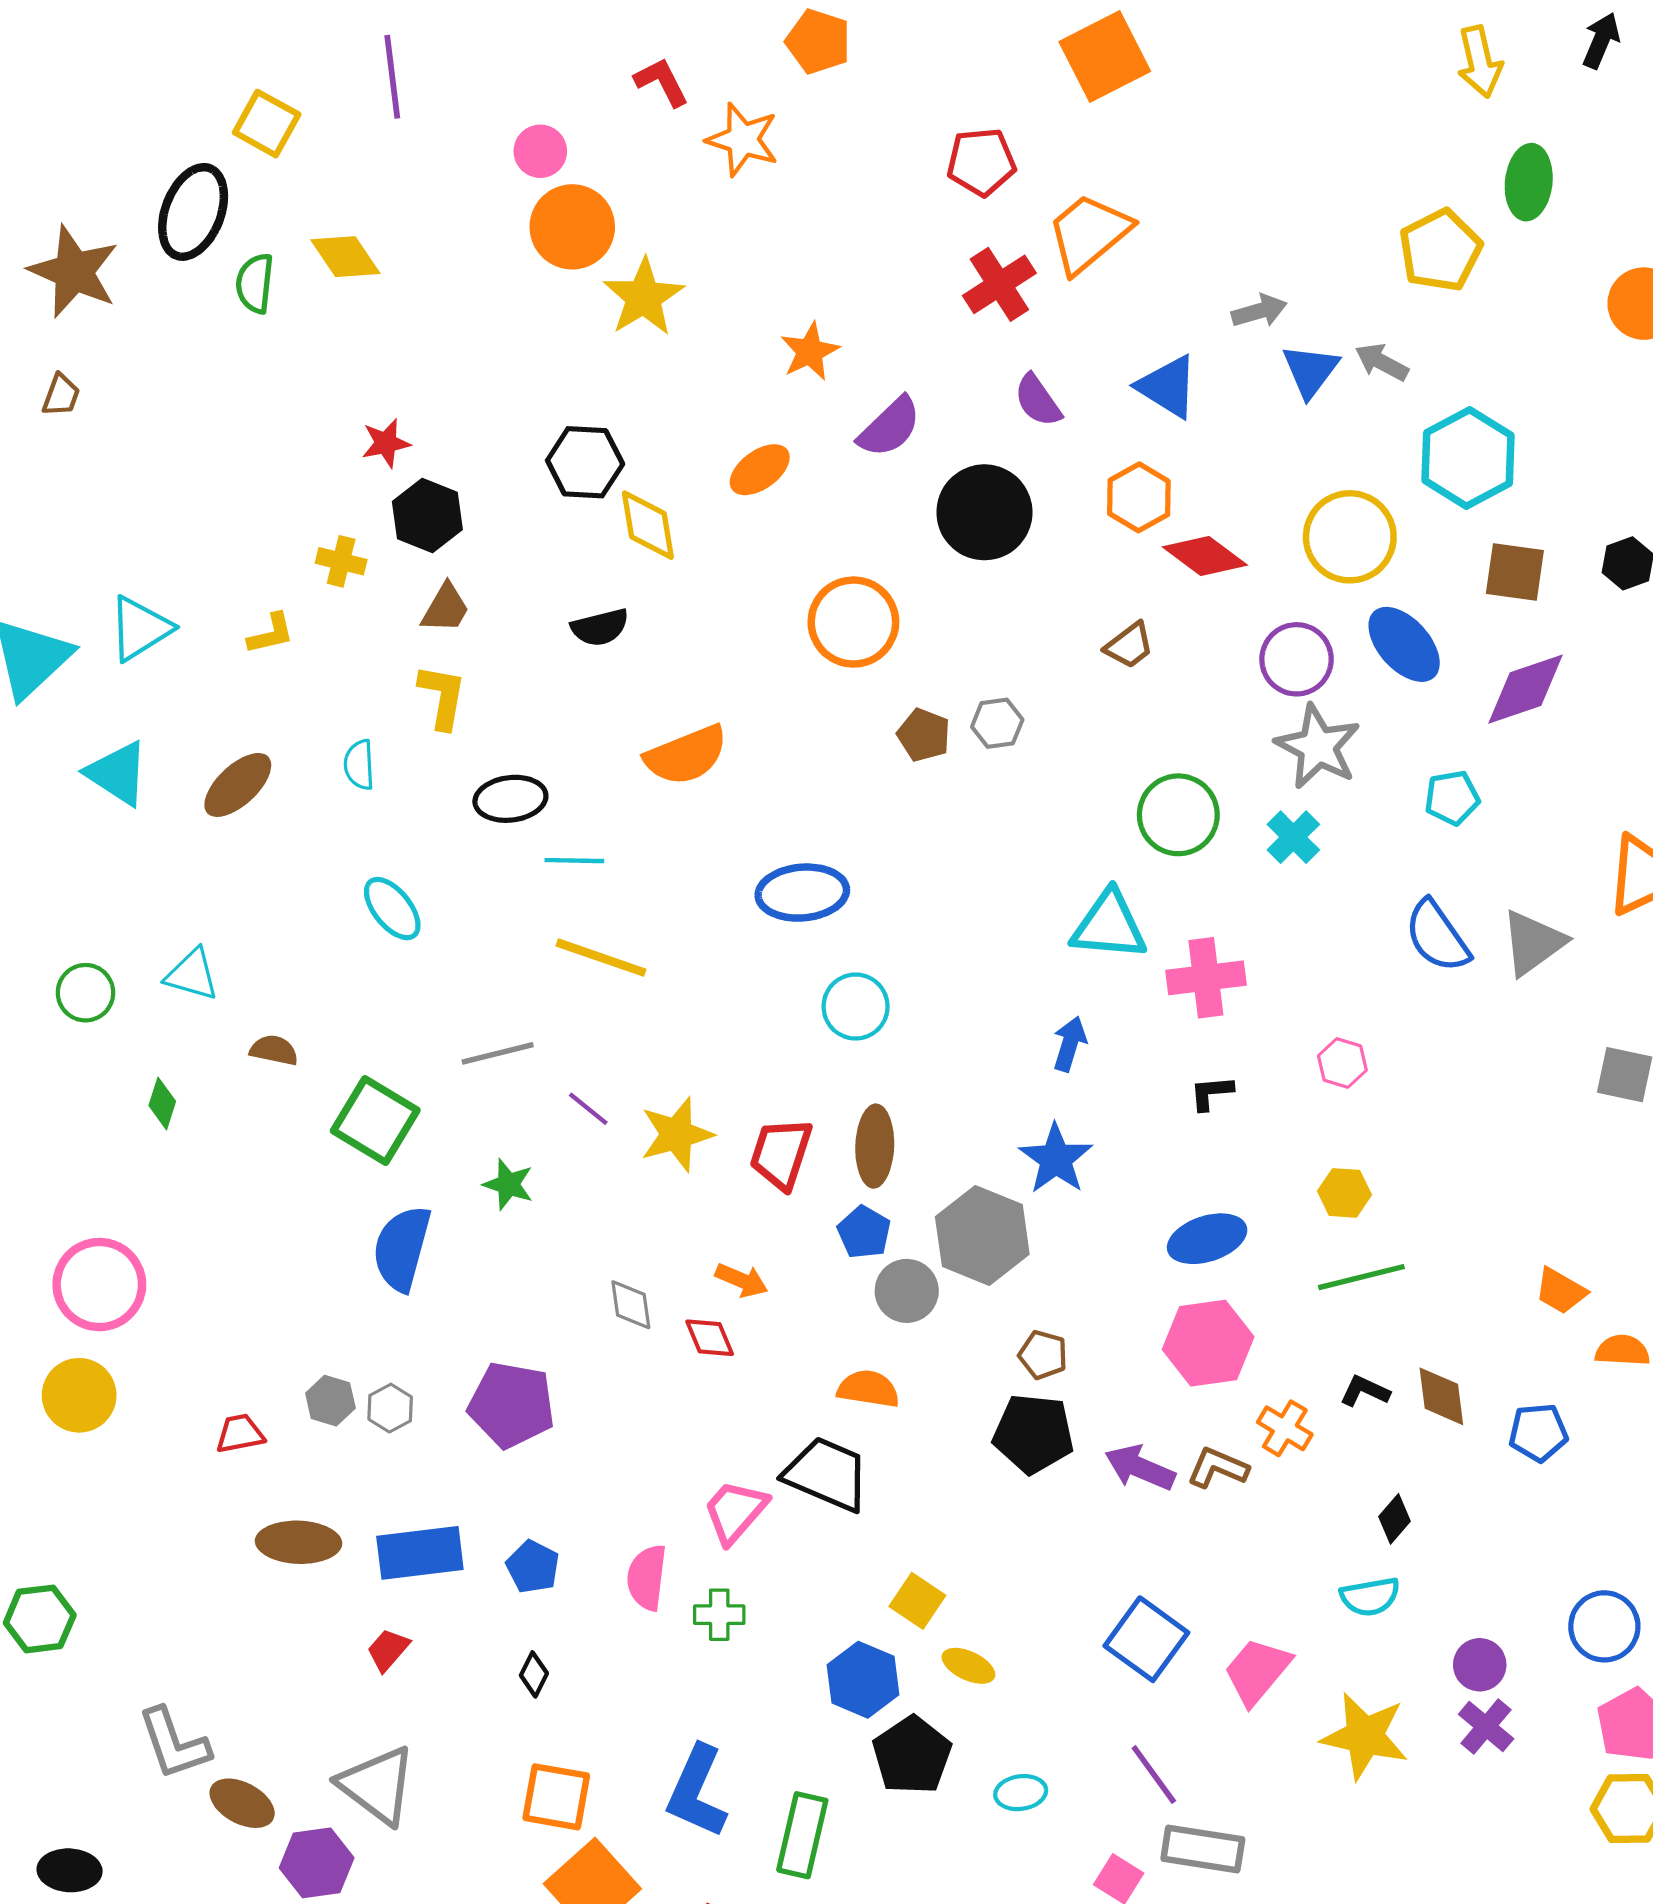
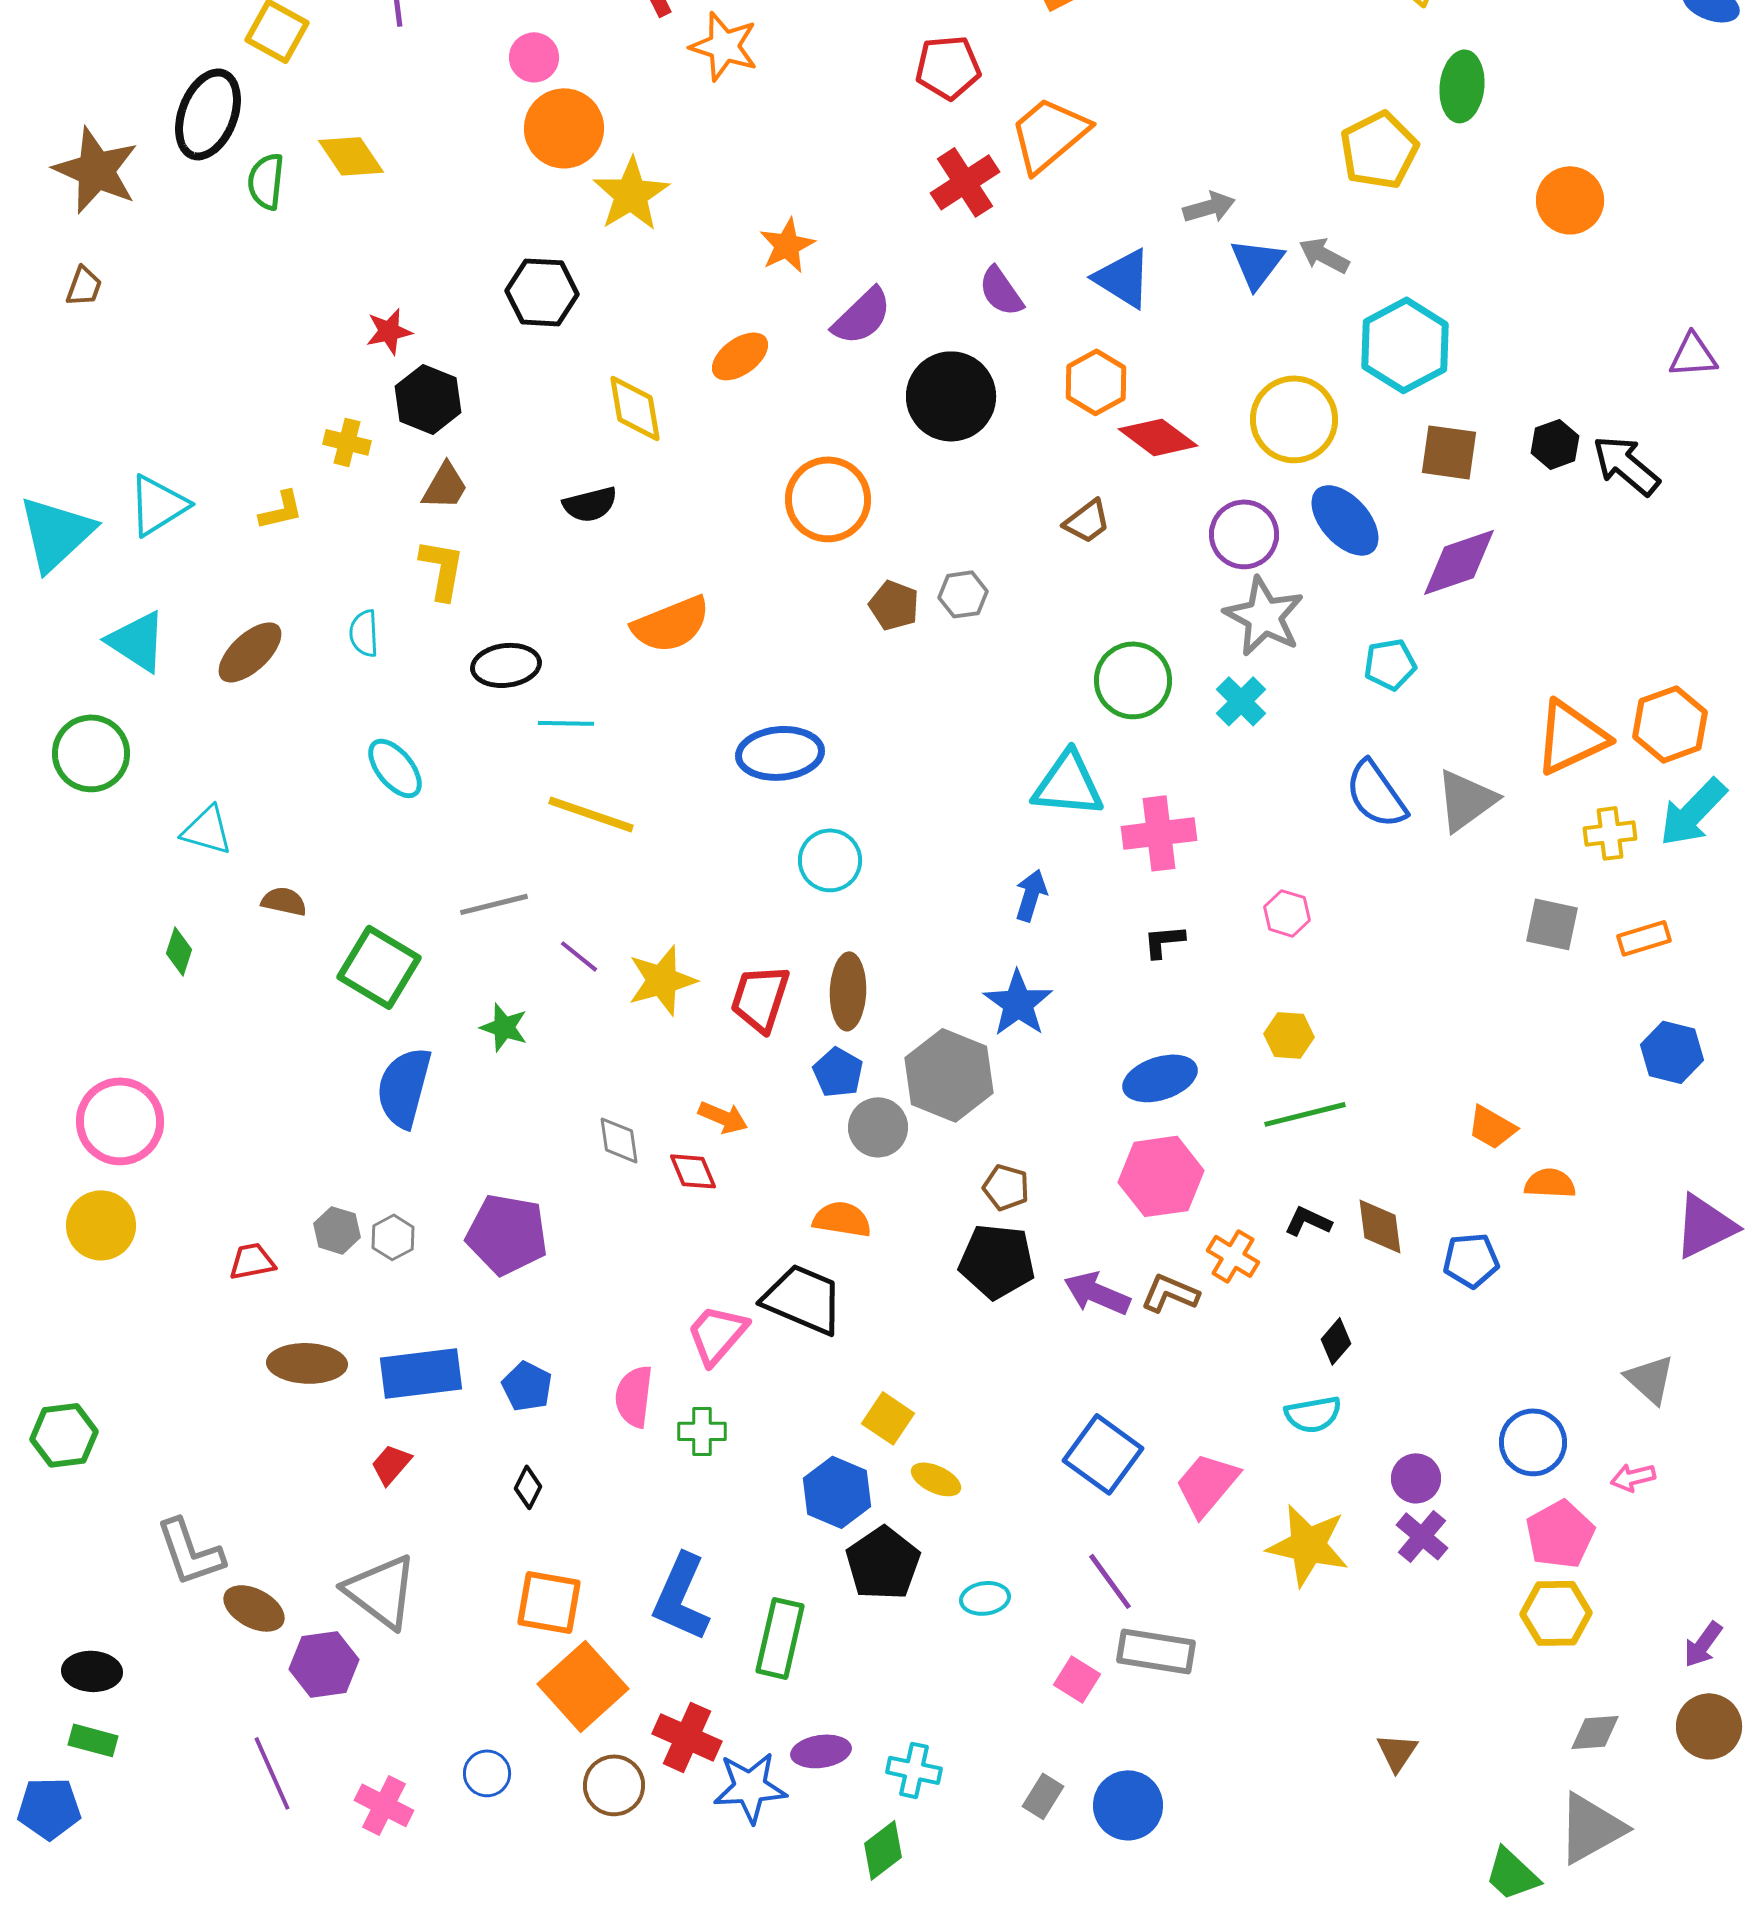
black hexagon: (585, 462) -> (542, 292), moved
green circle: (85, 993) -> (91, 753), moved, size x1.4

